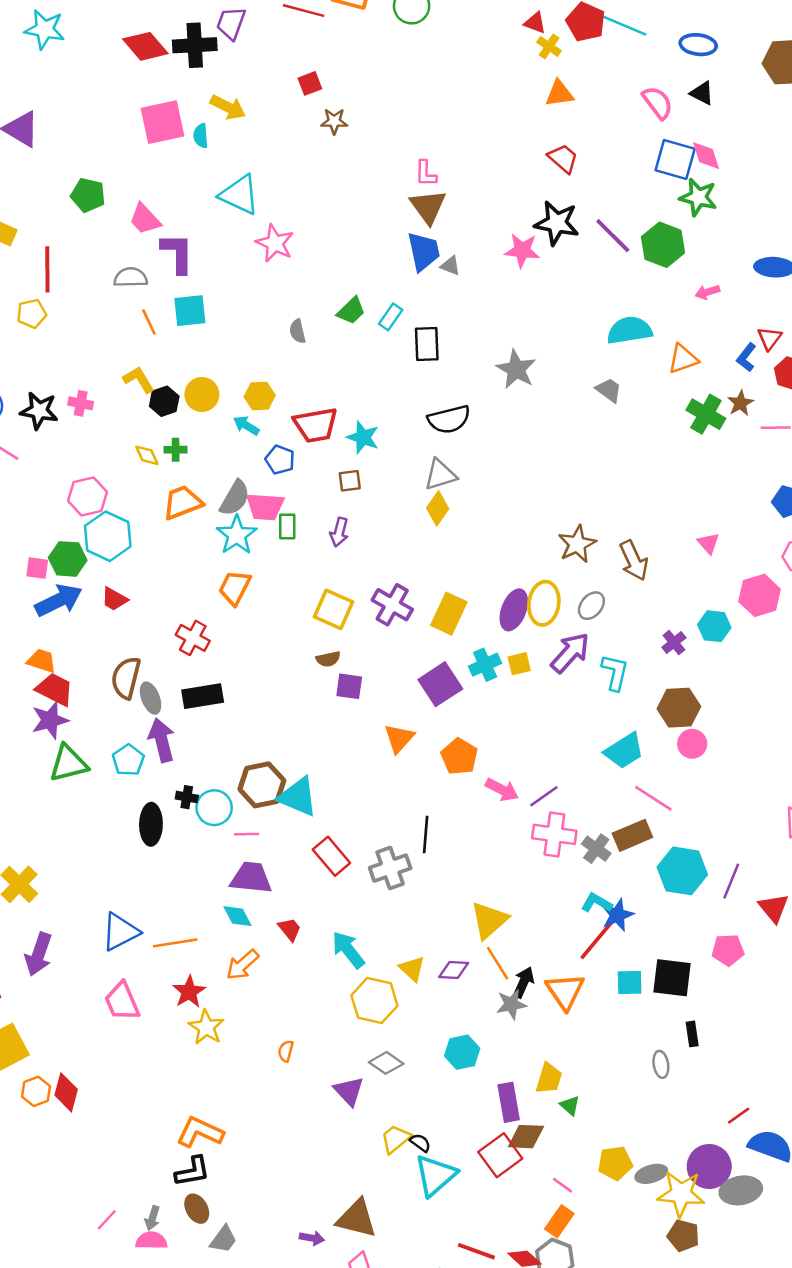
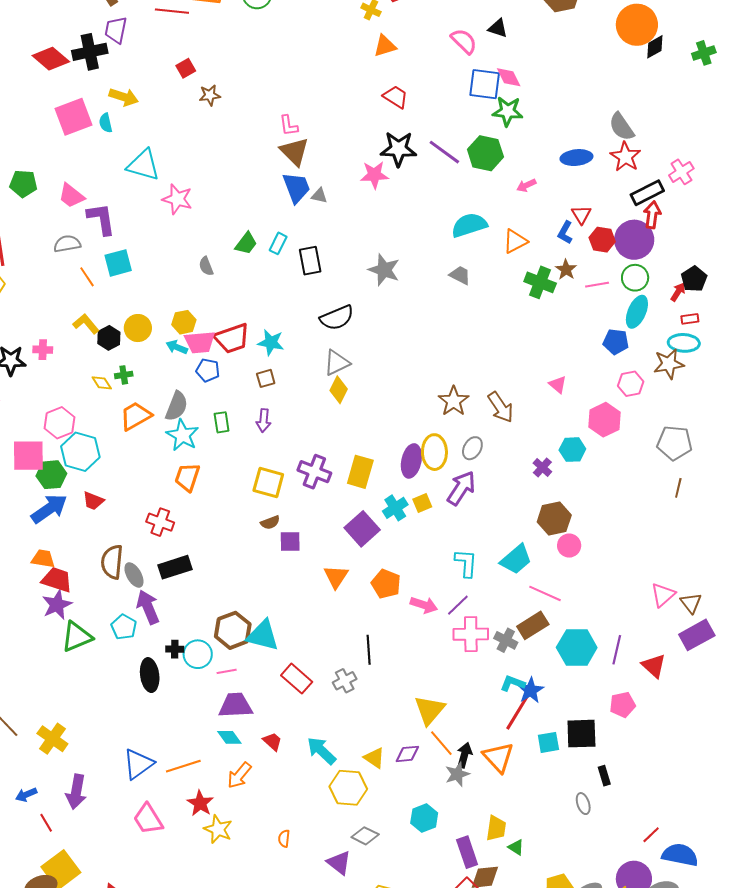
pink trapezoid: (265, 507) -> (200, 342), moved
pink square: (37, 568) -> (28, 456), moved, size x1.8
cyan L-shape: (615, 672) -> (466, 563), moved
gray cross: (390, 868) -> (345, 681), size x0.7

